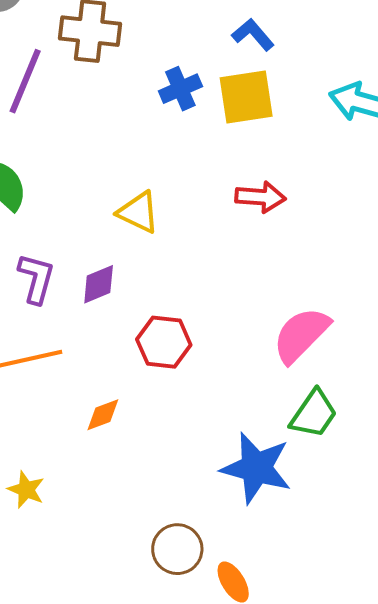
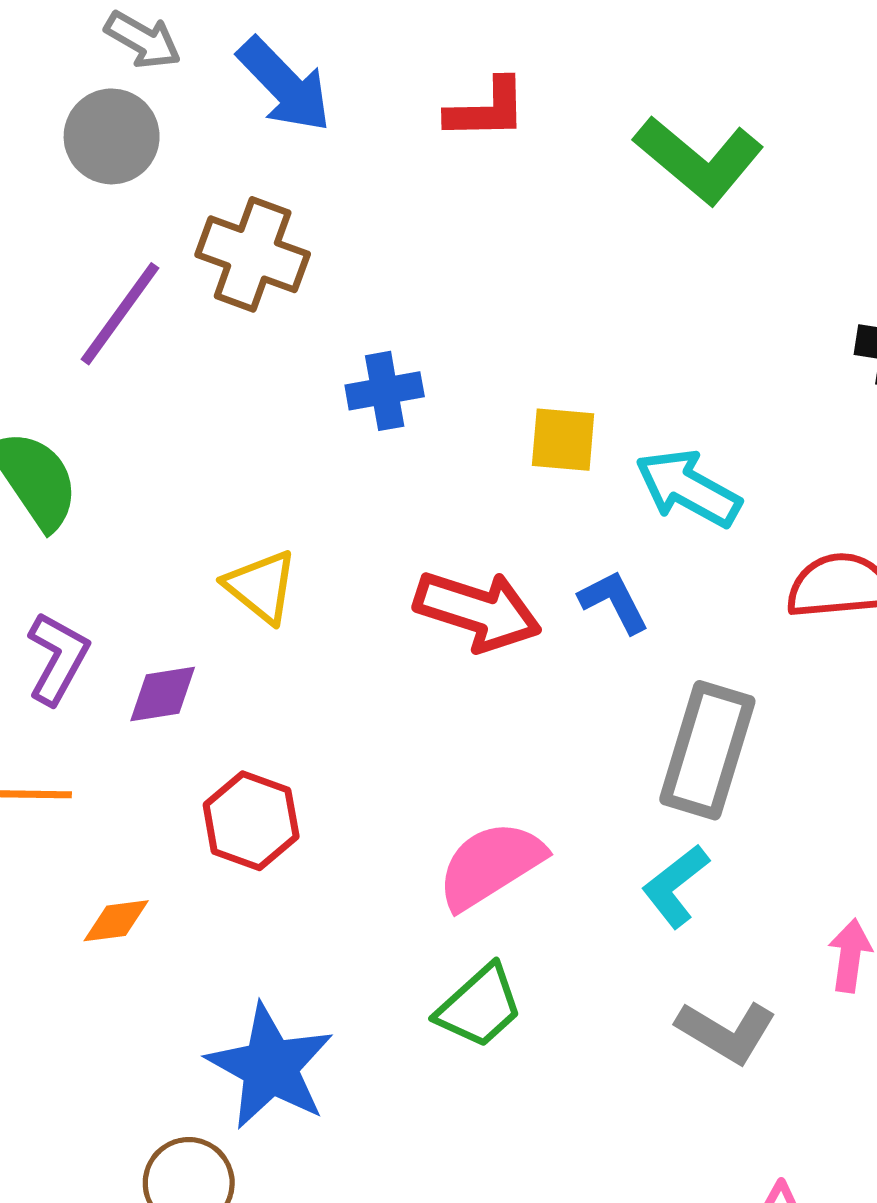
blue L-shape: (253, 35) -> (614, 602), moved
yellow square: (246, 97) -> (563, 440), moved, size x0.7
red arrow: (260, 197) -> (478, 611), size x1.4
blue star: (256, 468) -> (270, 1067), moved

